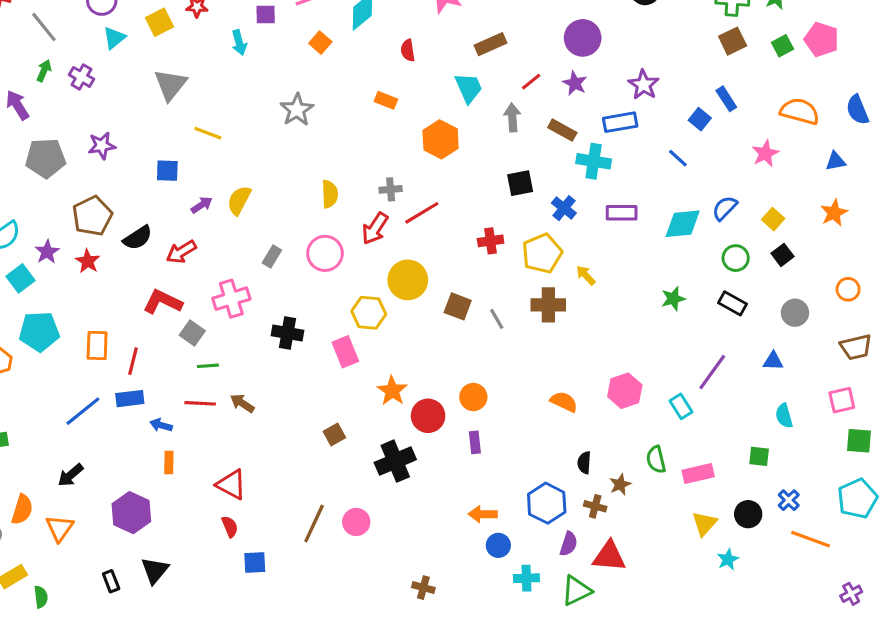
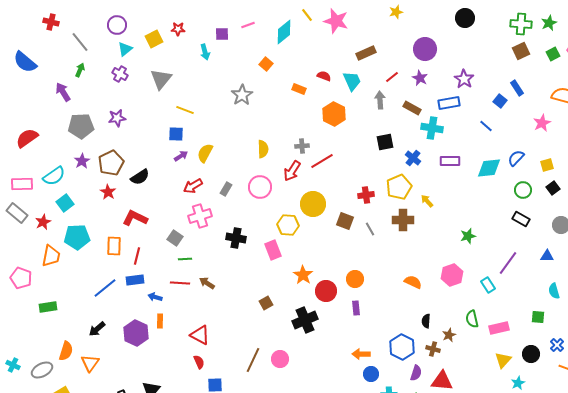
orange square: (320, 43) -> (266, 64), moved
red semicircle: (408, 50) -> (324, 76), moved, turned 120
purple cross: (81, 77) -> (120, 74), moved
blue square: (167, 171) -> (176, 134), moved
yellow square: (773, 219) -> (547, 165), turned 32
red cross: (491, 241) -> (366, 195), moved
purple star: (47, 252) -> (82, 161), moved
red arrow: (181, 252) -> (193, 186), moved
green star: (673, 299) -> (468, 236), moved
red L-shape: (163, 302) -> (135, 218), moved
purple hexagon: (131, 513) -> (136, 333), moved

